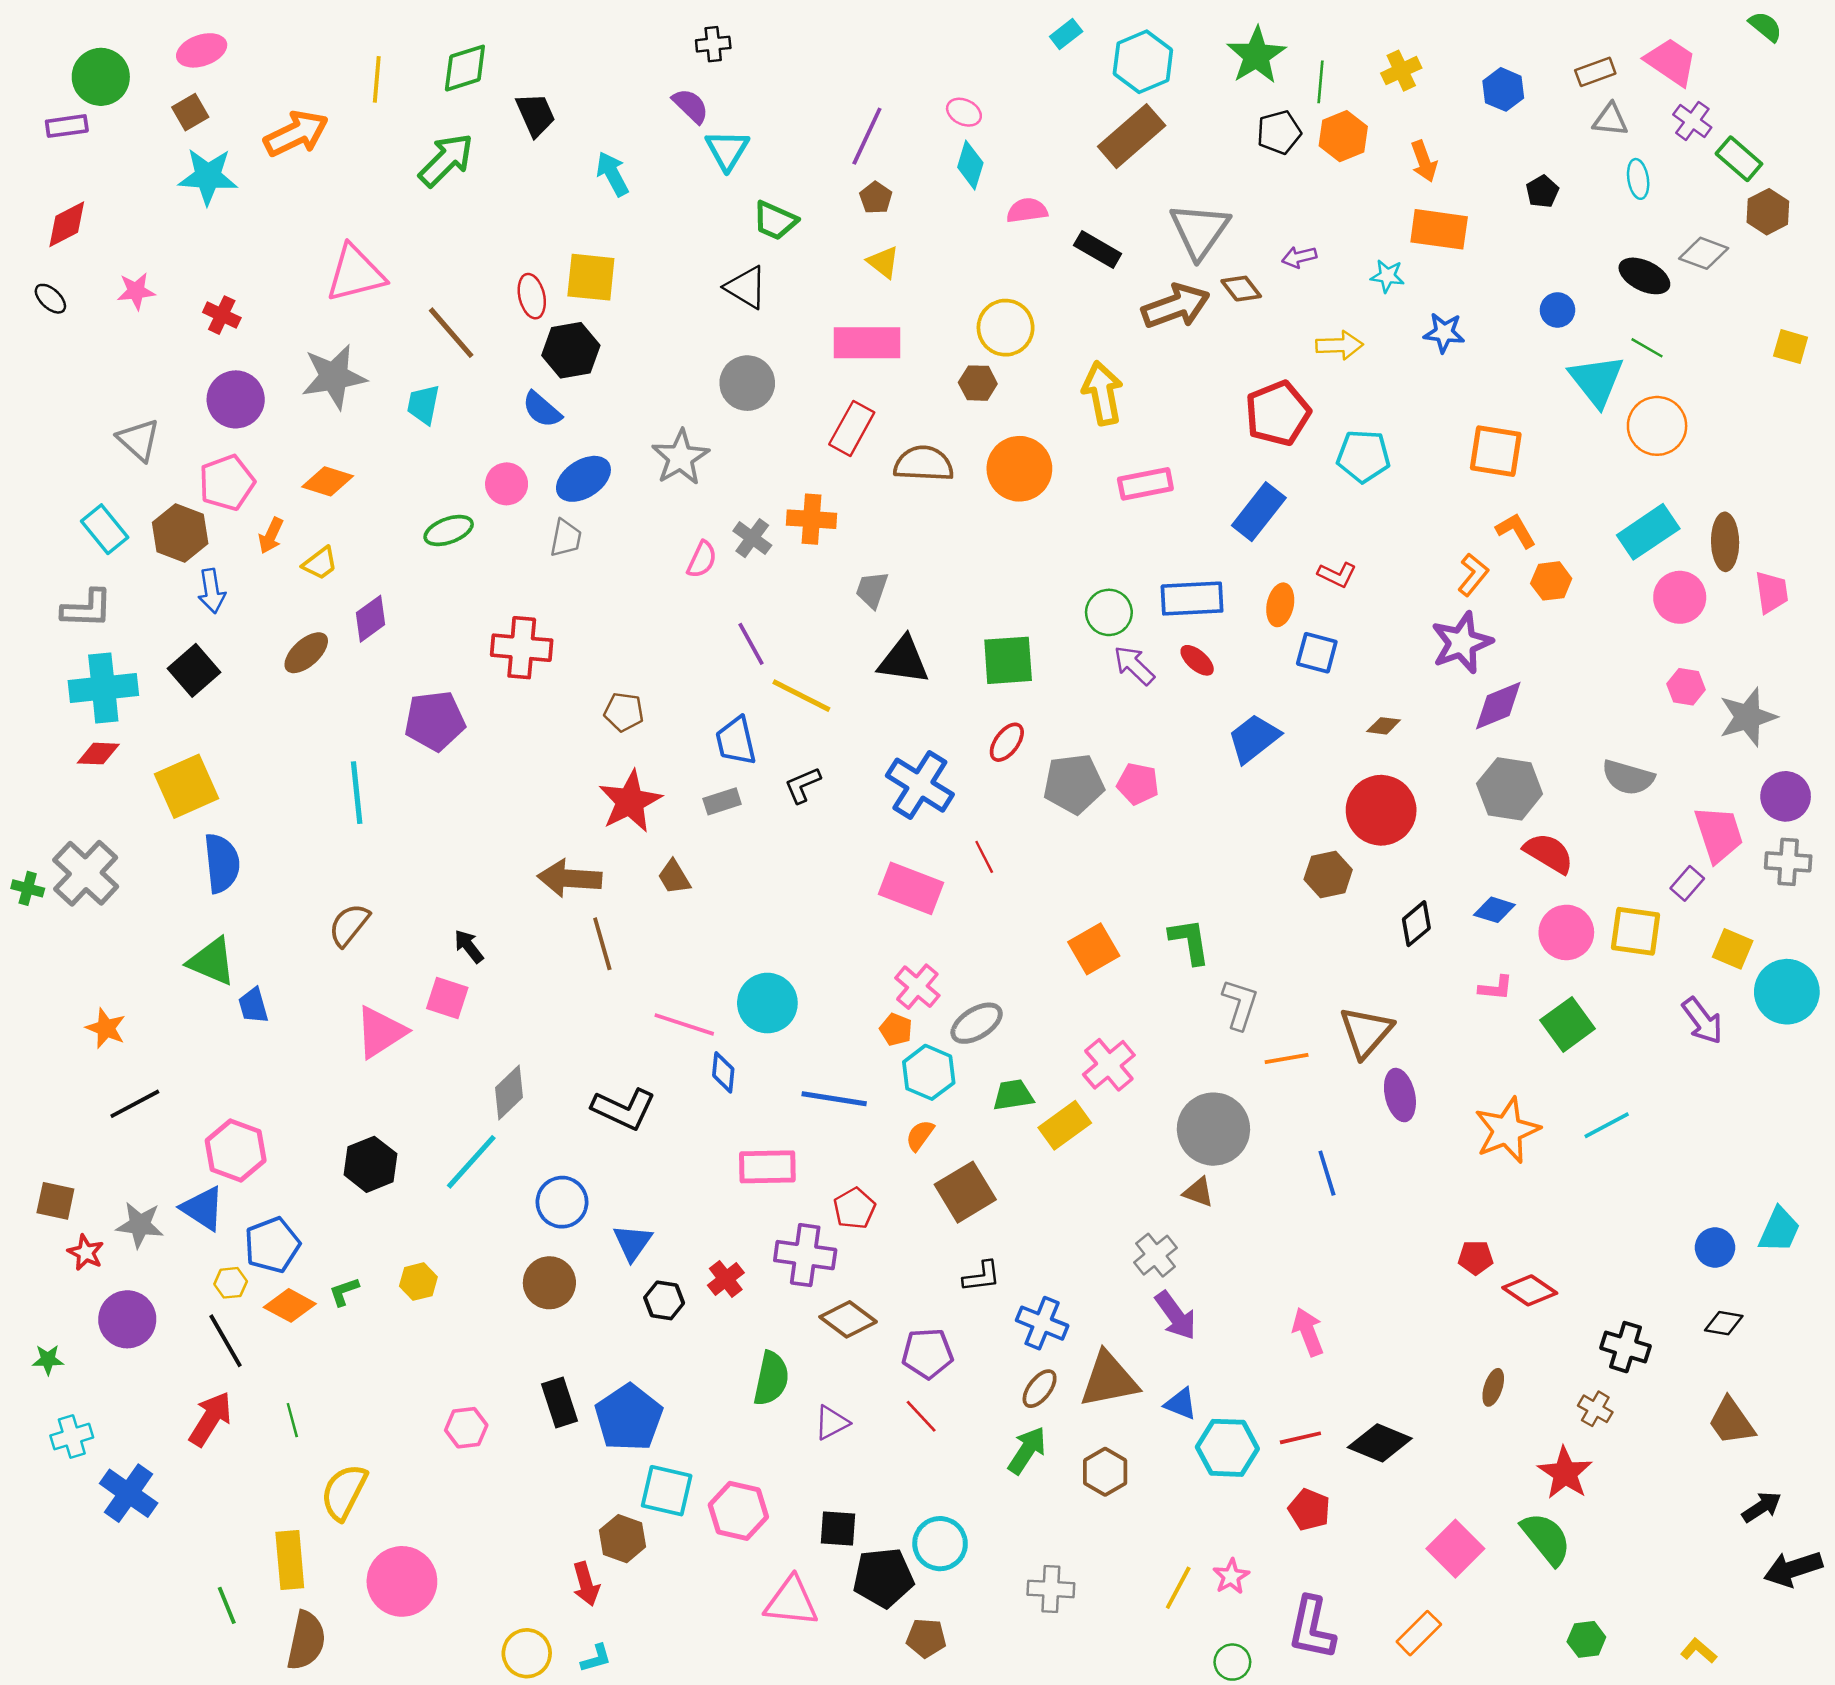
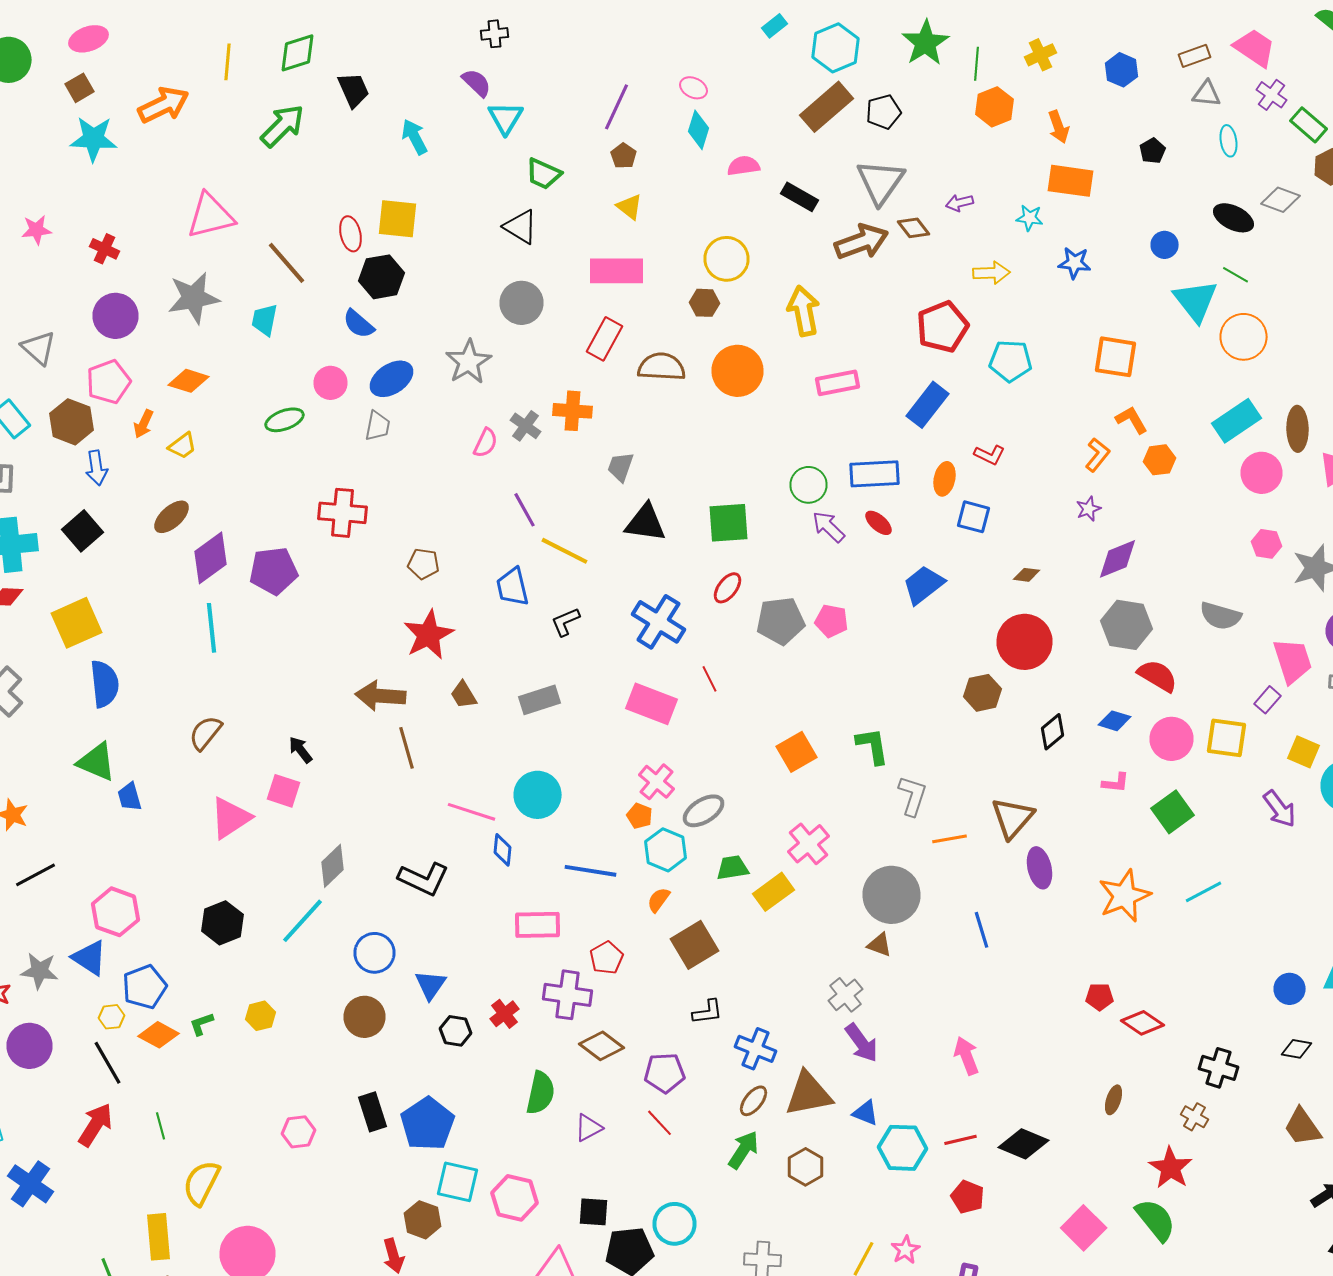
black pentagon: (1279, 132) -> (884, 112), moved
purple diamond: (370, 619) -> (210, 558), moved, size x1.4
purple star: (1462, 643) -> (1088, 509), size x0.5
gray rectangle: (722, 801) -> (540, 700), moved, size x1.4

